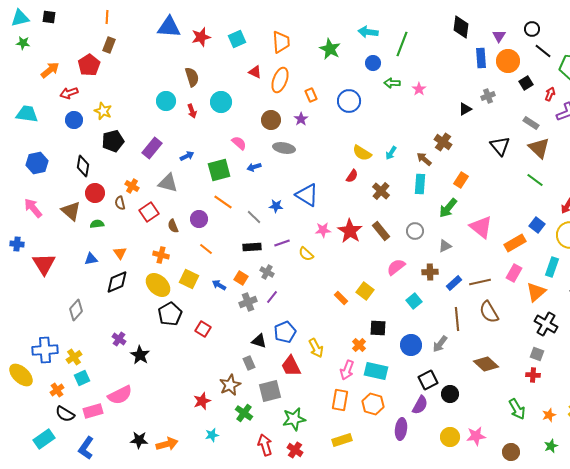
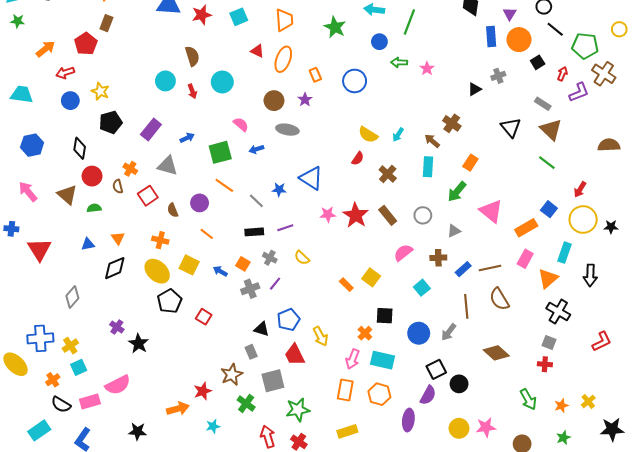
yellow semicircle: (306, 254) -> (302, 258), moved
orange arrow: (167, 444) -> (178, 409), moved

